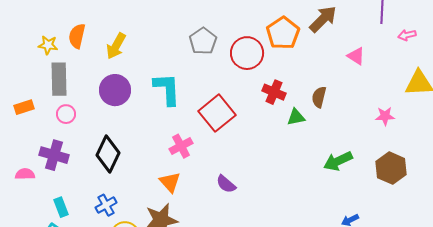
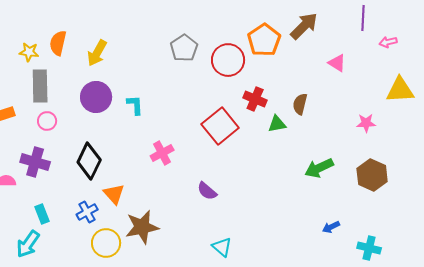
cyan L-shape: (167, 89) -> (135, 105), moved, size x0.6
red square: (217, 113) -> (220, 126), moved
orange triangle: (170, 182) -> (114, 194), moved

